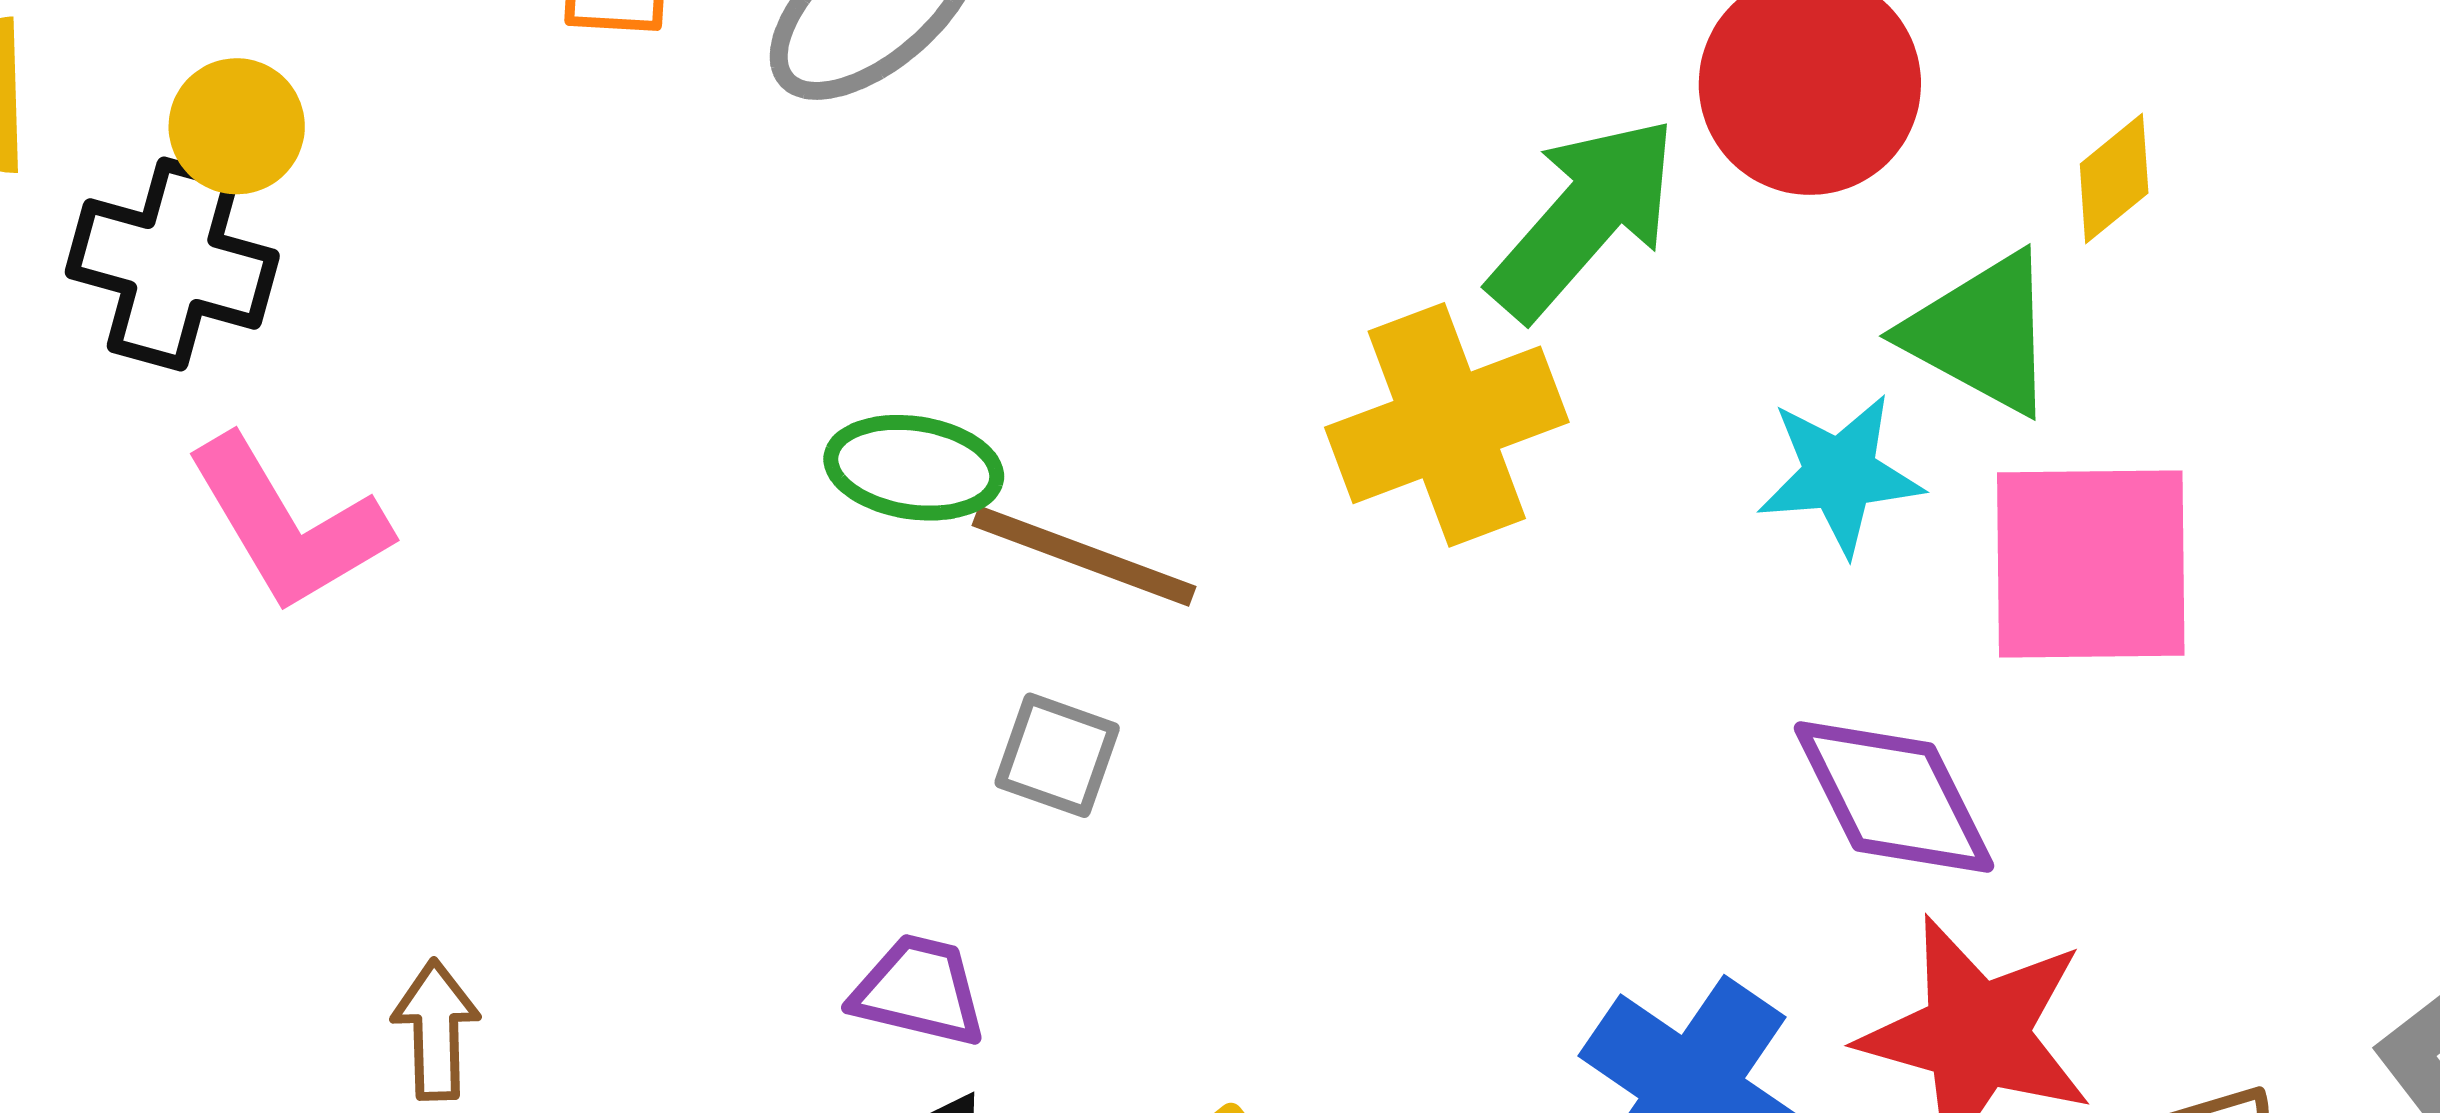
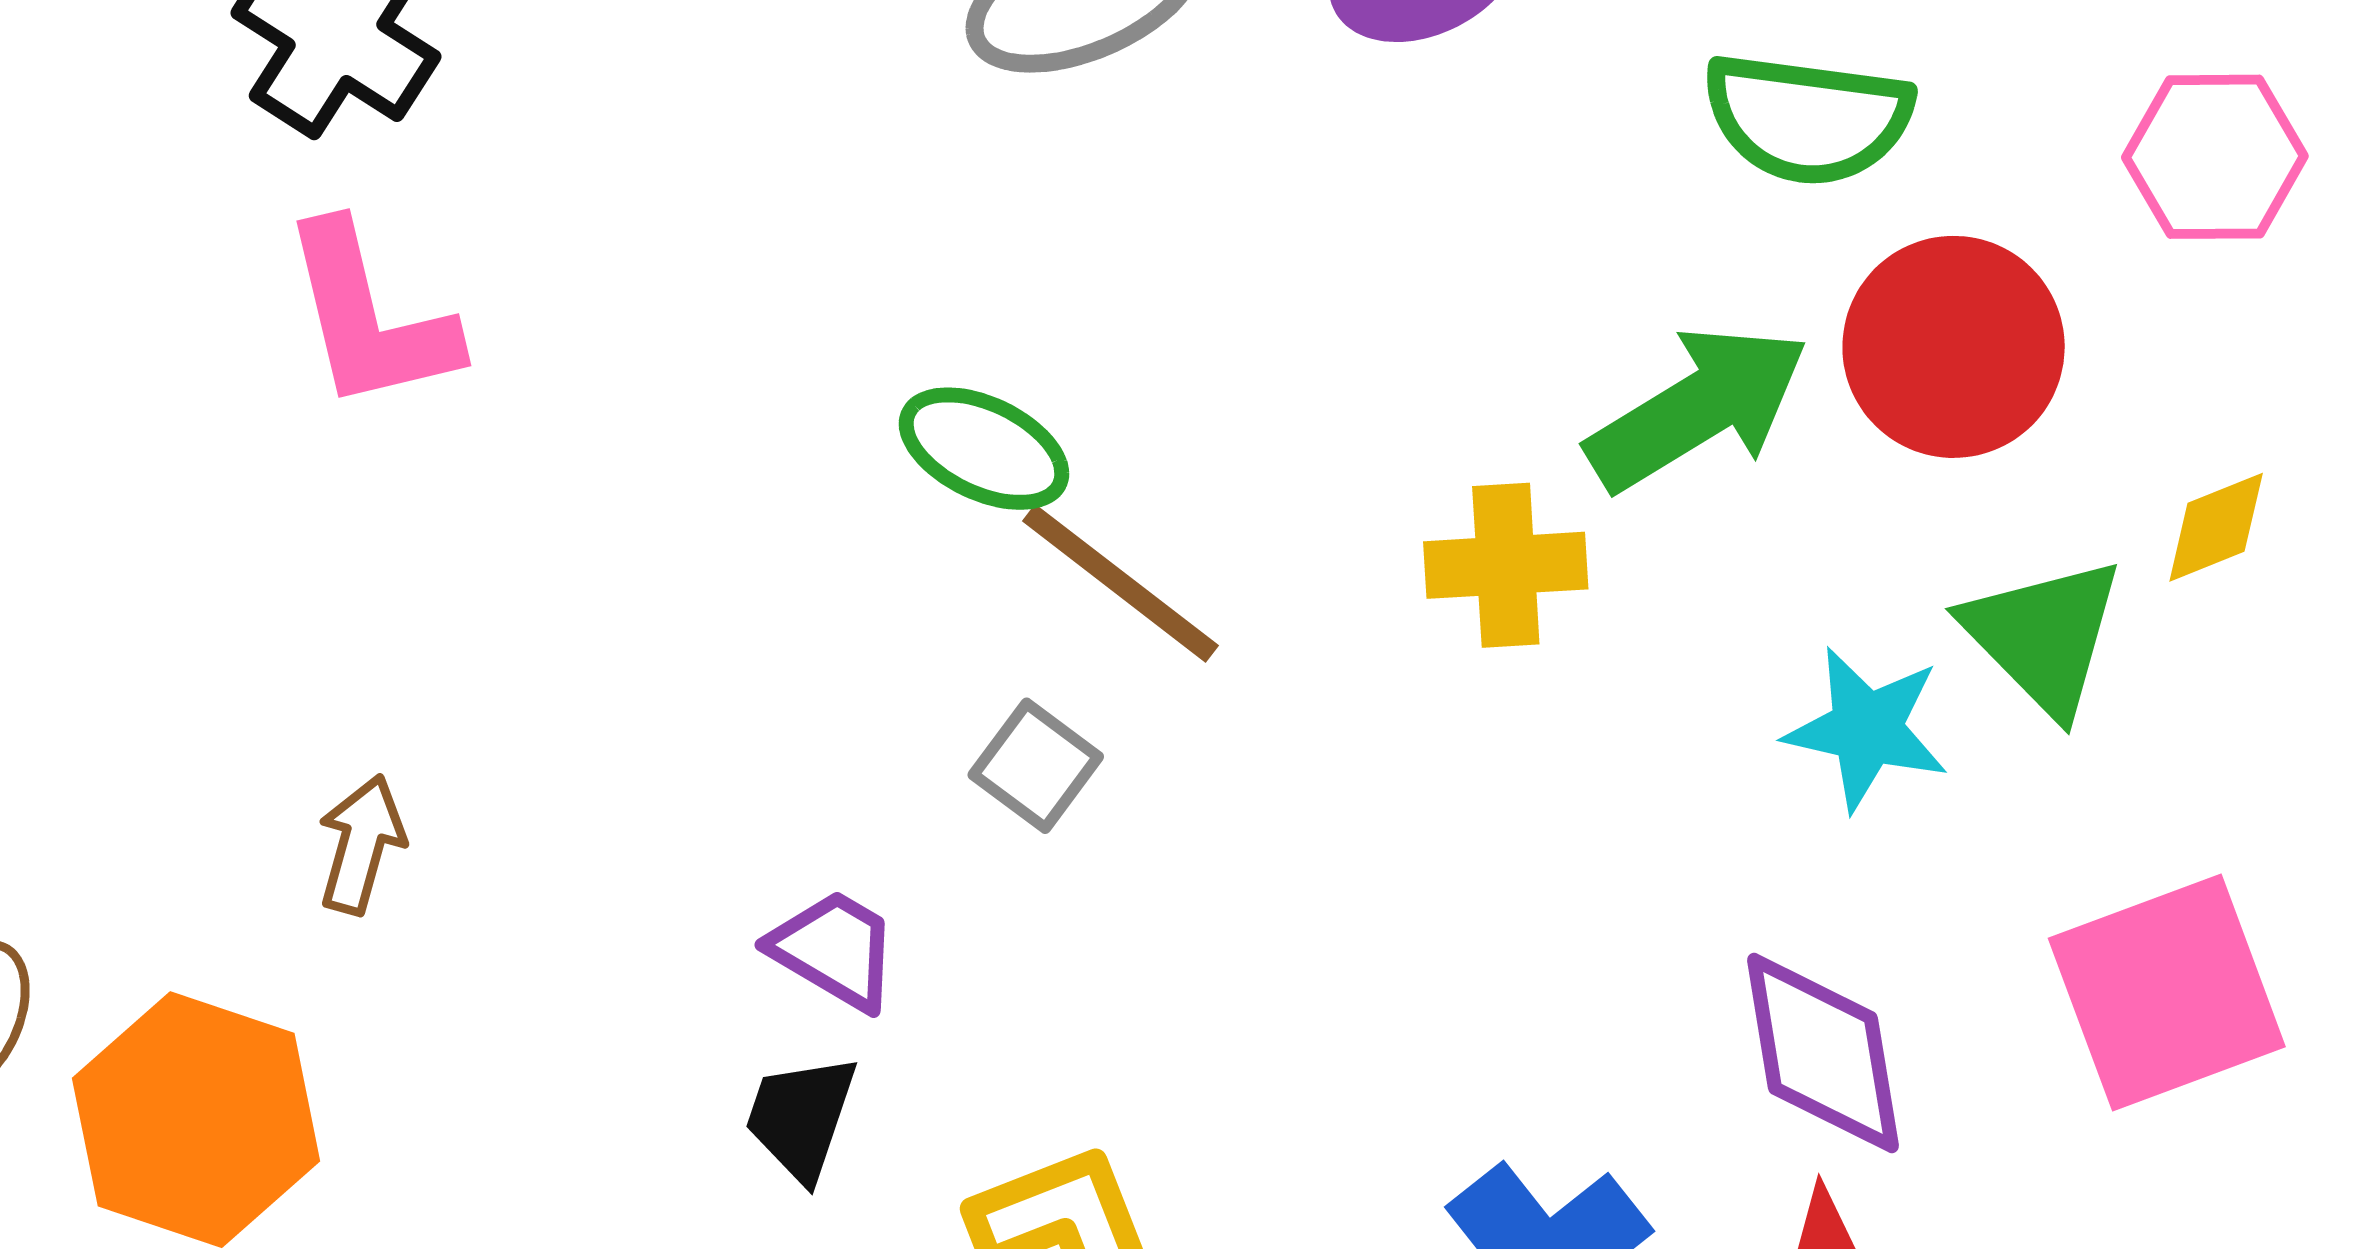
yellow cross: (1447, 425) -> (1506, 565), size x0.7
pink square: (2091, 564) -> (2167, 993), moved, turned -37

